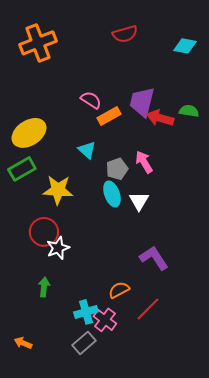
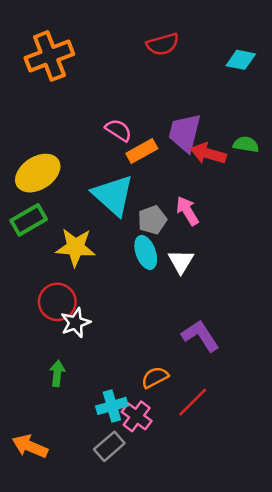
cyan triangle: (87, 150) -> (113, 195), size x1.8
orange arrow: (23, 343) -> (30, 446), size x1.5

